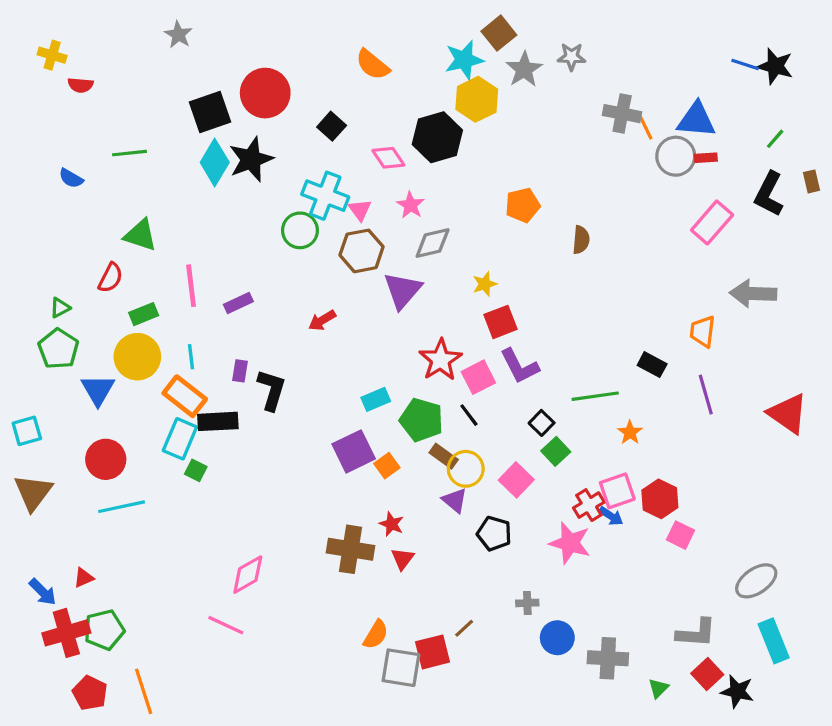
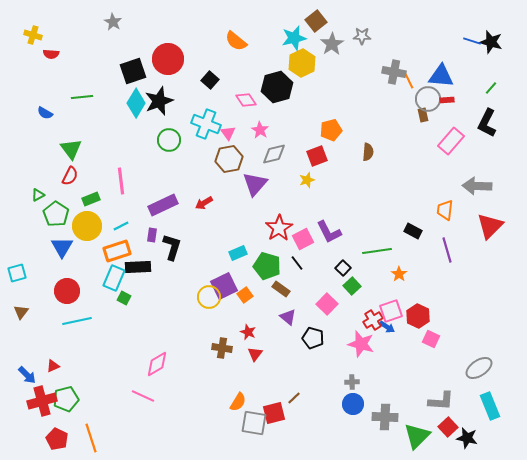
brown rectangle: (811, 181) -> (423, 115), moved
green circle: (300, 230) -> (169, 140), moved
green triangle: (140, 235) -> (71, 149), moved, turned 35
purple rectangle: (238, 303) -> (163, 205), moved, size x1.6
red square: (500, 322) -> (317, 156), moved
green pentagon: (58, 349) -> (56, 214), moved
cyan line: (191, 357) -> (121, 226), turned 70
orange rectangle: (185, 396) -> (117, 251), turned -56
red triangle: (788, 414) -> (490, 226), moved, turned 40
yellow circle: (466, 469) -> (209, 297), moved
brown triangle: (33, 492) -> (21, 312), size x0.6
brown cross: (350, 549) -> (222, 348), size x0.7
gray cross: (527, 603) -> (352, 382), moved
green triangle: (658, 688) -> (417, 436), size x2.0

